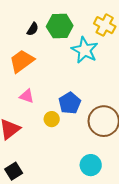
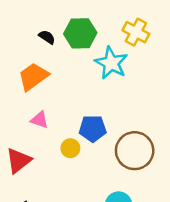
black semicircle: (33, 29) -> (47, 37), turned -88
blue pentagon: (70, 103) -> (93, 128), turned 30

